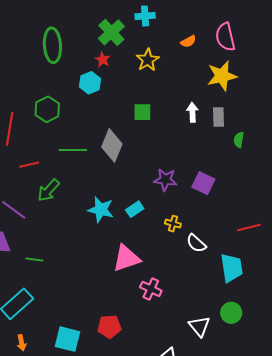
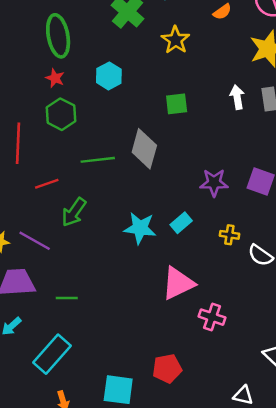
red star: (103, 60) -> (55, 78), moved

